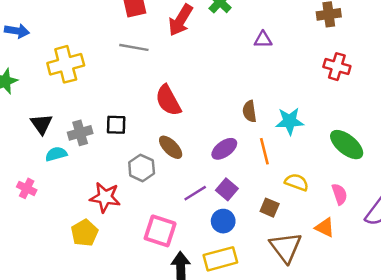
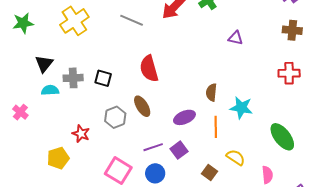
yellow cross: (66, 64) -> (74, 21), turned -32
red cross: (337, 67) -> (289, 73), turned -30
red star: (105, 197) -> (81, 134), size x0.7
blue circle: (223, 221) -> (155, 173), moved

